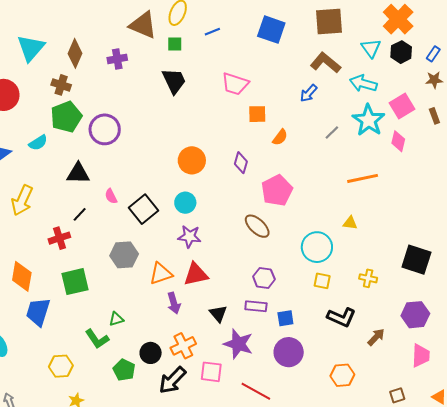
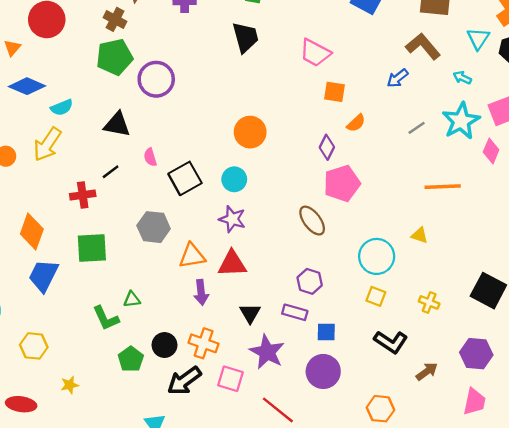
cyan arrow: (363, 83) -> (462, 78), size x0.6
cyan semicircle: (38, 143) -> (62, 107), moved
purple diamond: (241, 163) -> (327, 147), moved
orange cross: (183, 346) -> (204, 343), turned 35
yellow hexagon: (61, 366) -> (34, 346), moved

